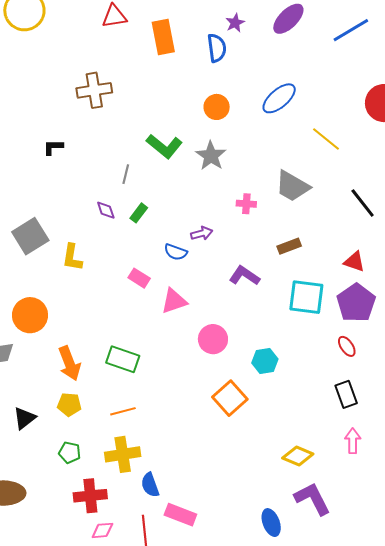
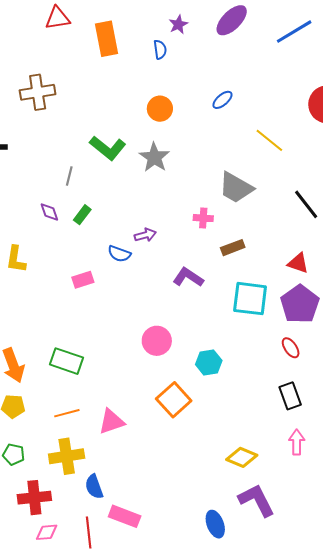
blue semicircle: (217, 48) -> (160, 50), size x0.7
blue ellipse: (279, 98) -> (222, 100), size x0.6
pink cross: (246, 204) -> (203, 218), moved
pink rectangle: (139, 278) -> (83, 280), turned -50
pink triangle: (174, 301) -> (111, 422), moved

